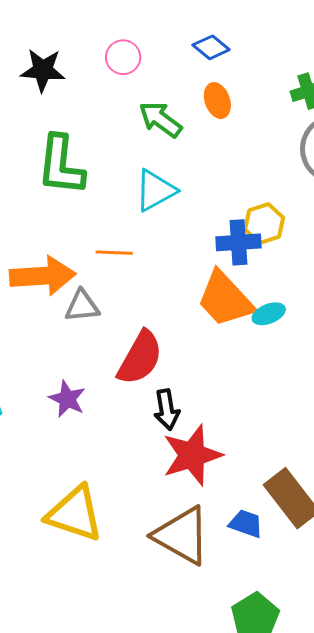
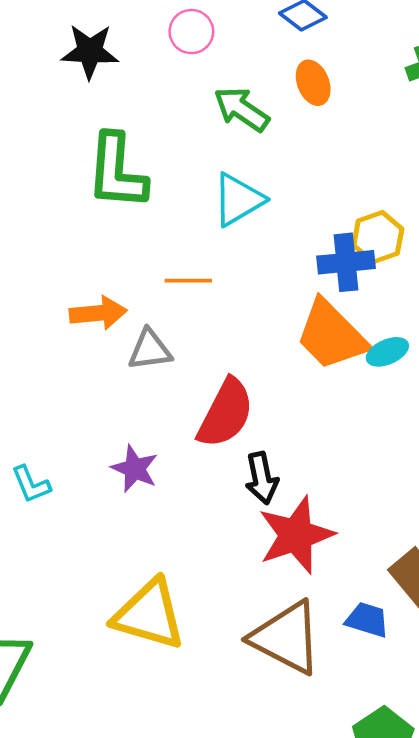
orange arrow: (43, 276) -> (98, 313), size x0.7

